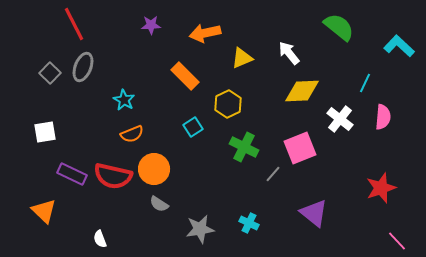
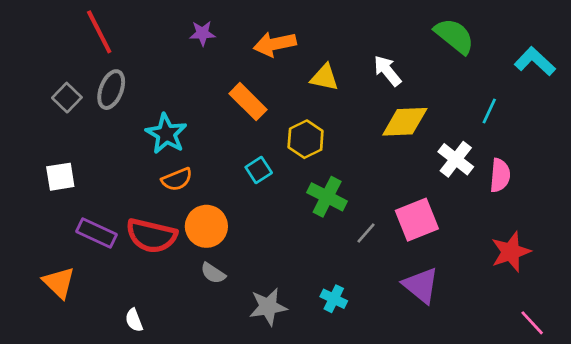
yellow triangle: (242, 58) -> (324, 77), turned 35
cyan star: (124, 100) -> (166, 134), size x1.4
pink semicircle: (383, 117) -> (500, 175), moved
pink square: (300, 148) -> (417, 220), moved

